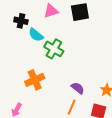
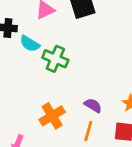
orange cross: (35, 80) -> (52, 116), moved

